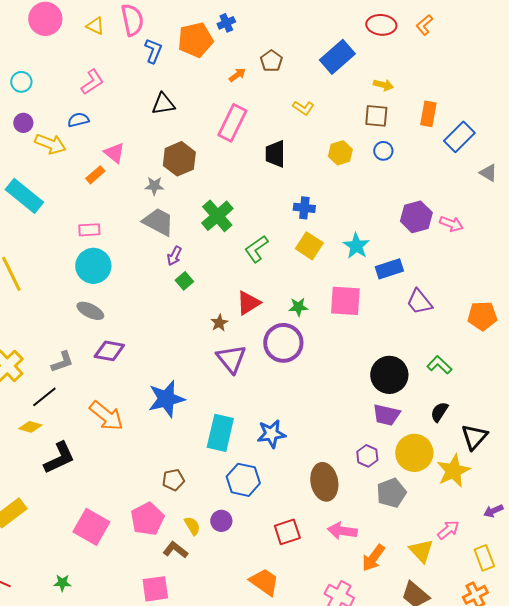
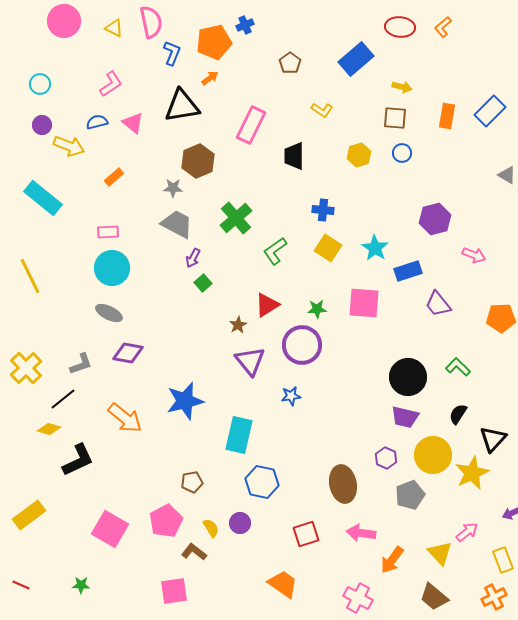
orange arrow: (237, 75) -> (210, 78), moved
black triangle: (163, 104) -> (182, 106), size x1.5
blue rectangle: (459, 137) -> (490, 111), moved
pink triangle: (114, 153) -> (133, 123), moved
pink arrow: (451, 224) -> (474, 255), moved
blue star: (271, 434) -> (291, 396), moved, size x0.7

